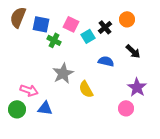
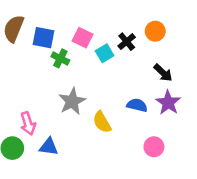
blue semicircle: (106, 61) -> (137, 105), moved
purple star: (137, 87) -> (168, 103), moved
pink arrow: (29, 90) -> (28, 123), turned 54

